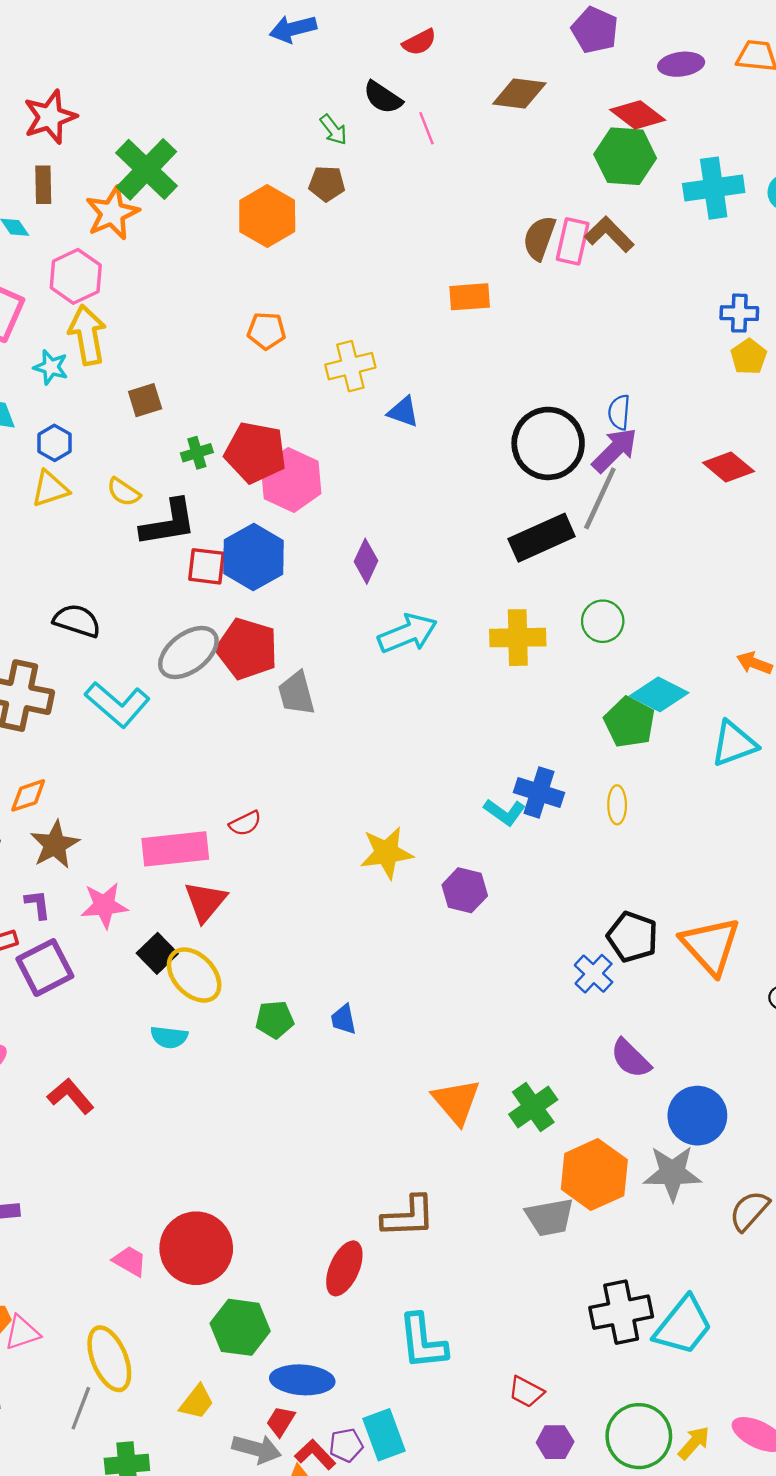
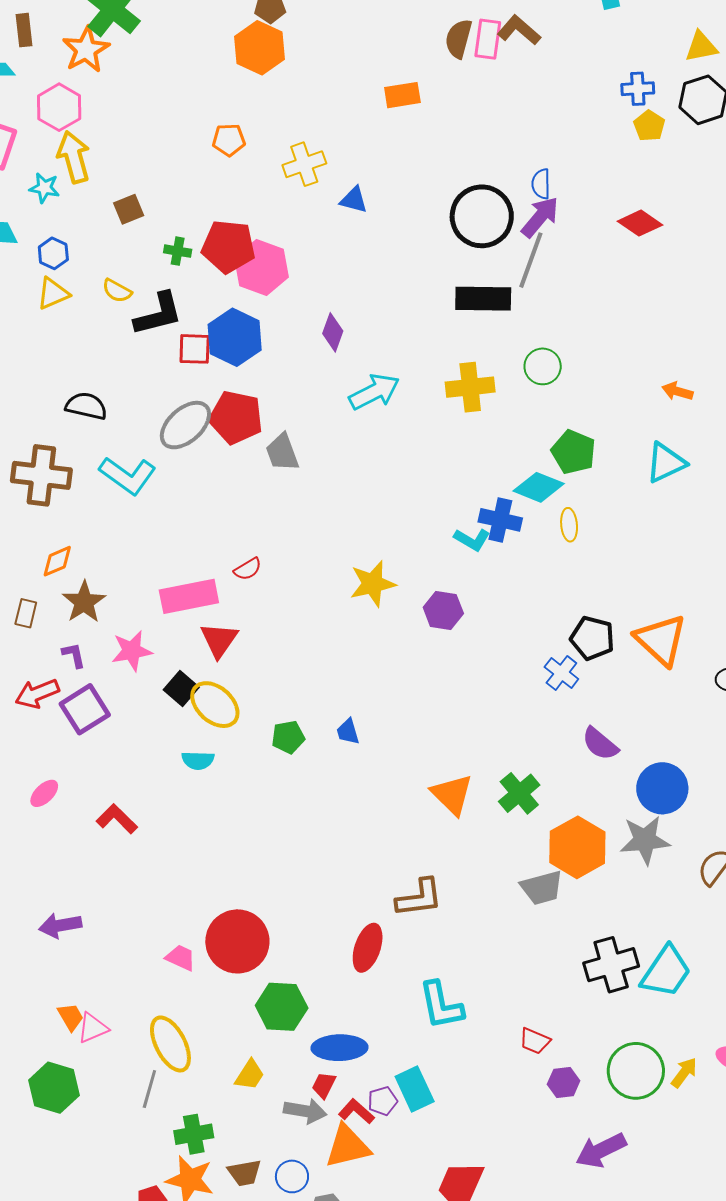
orange hexagon: (267, 216) -> (260, 48), moved
green cross: (197, 453) -> (178, 251), turned 32
black rectangle: (542, 538) -> (483, 299), turned 30
cyan diamond: (659, 694) -> (539, 487), moved

